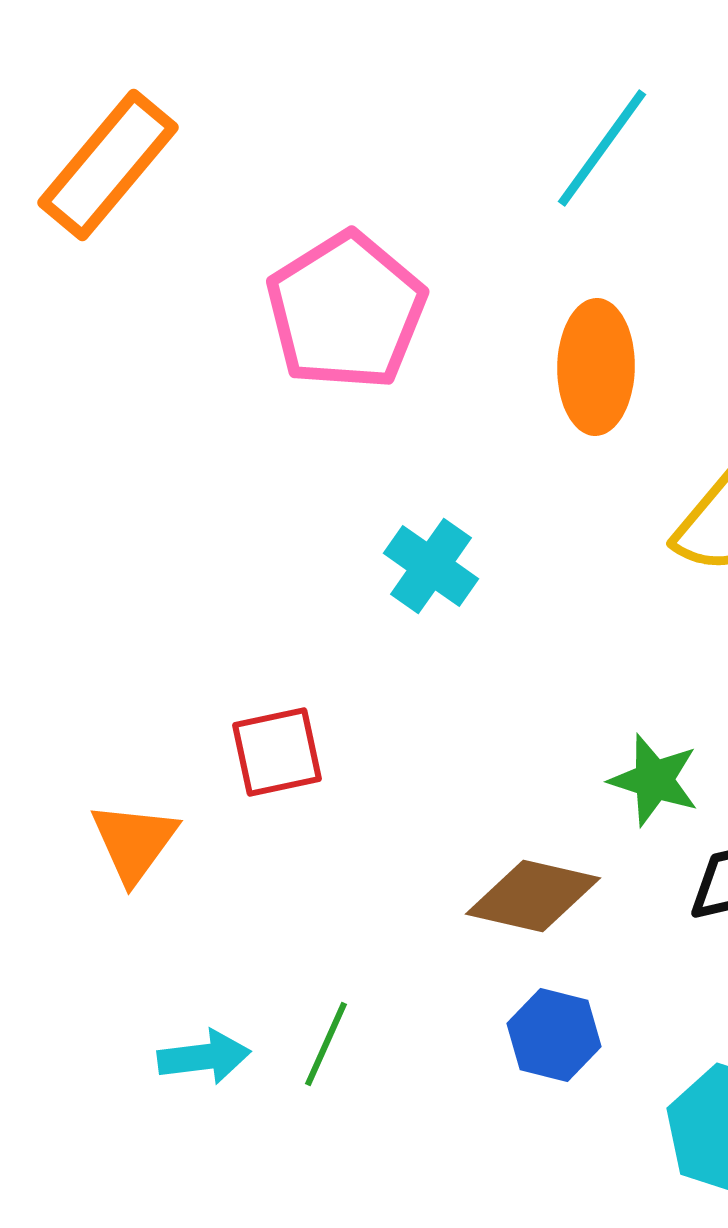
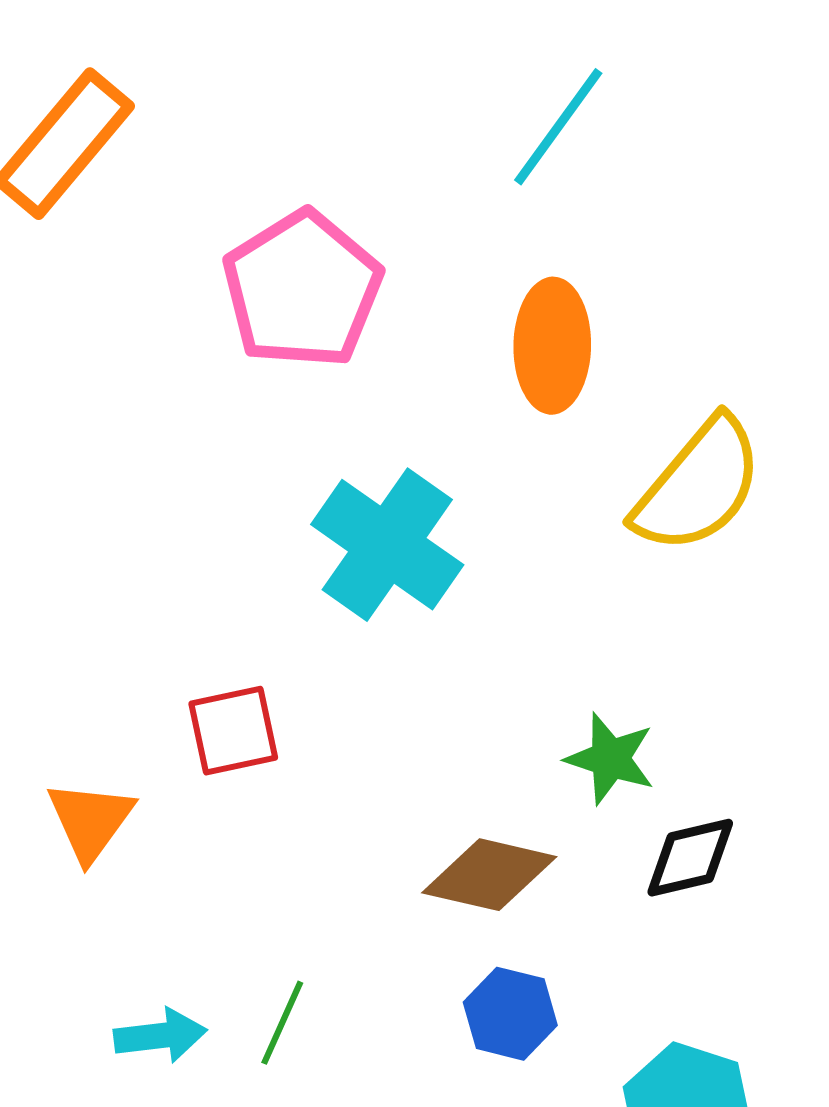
cyan cross: (431, 566) -> (387, 545), size x1.6

